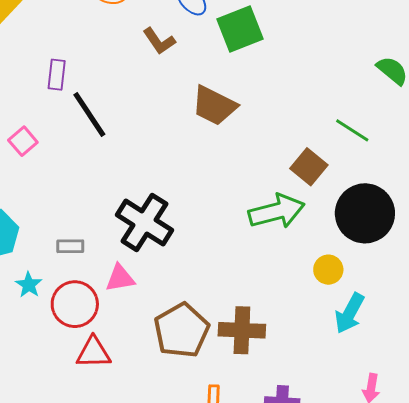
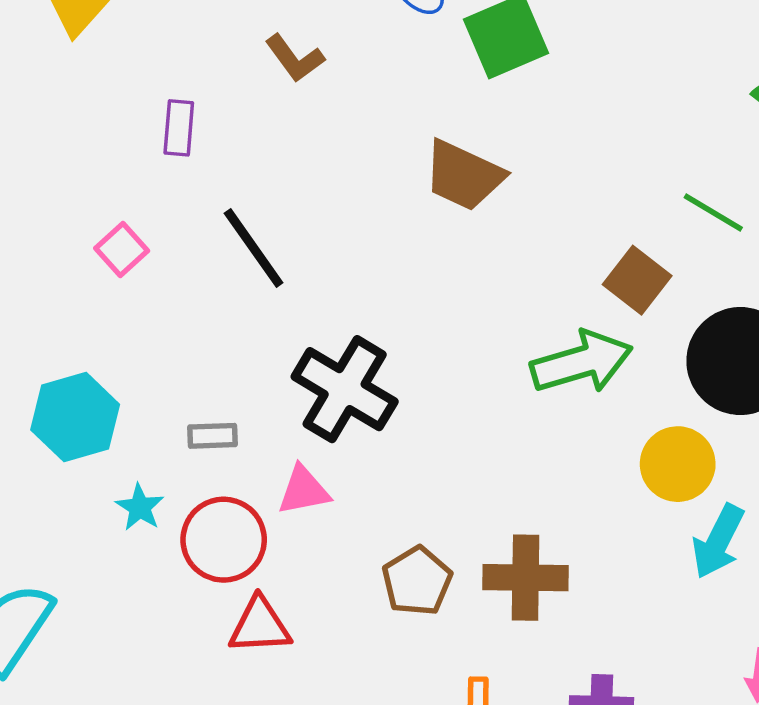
brown L-shape: (159, 41) -> (295, 58), moved
black line: (89, 115) -> (254, 248), moved
yellow circle: (328, 270) -> (678, 464), size x1.4
brown pentagon: (182, 330) -> (417, 581), size x0.7

